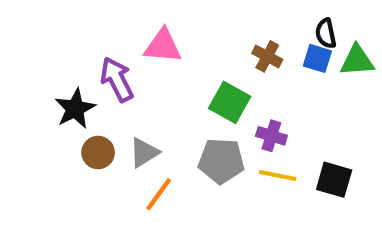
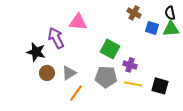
black semicircle: (326, 33) -> (170, 13), moved
brown cross: (267, 56) -> (134, 13), moved
black star: (75, 109) -> (36, 52), turned -30

